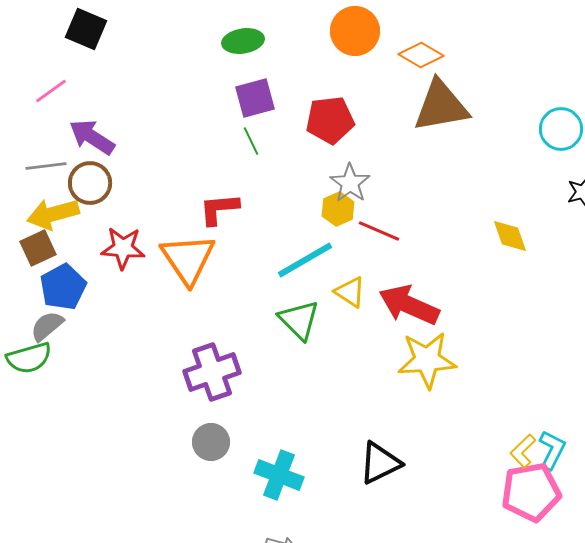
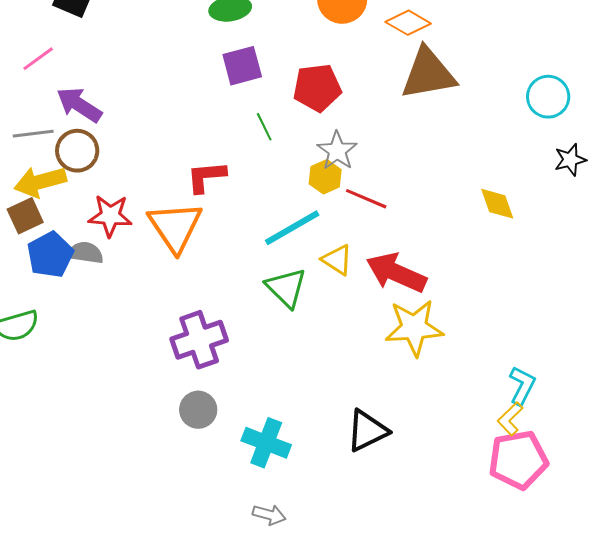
green line: (251, 141) -> (264, 127), moved
gray semicircle: (47, 326) -> (85, 253), moved, turned 48
cyan L-shape: (552, 450) -> (522, 386), moved

